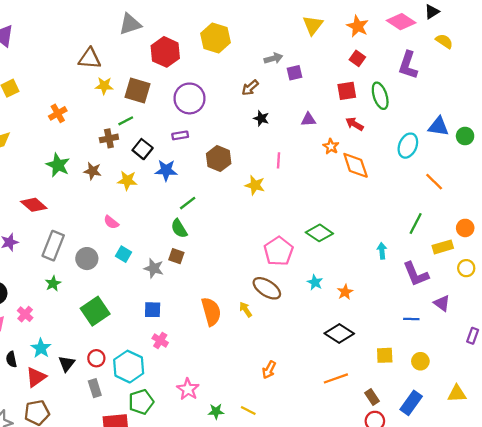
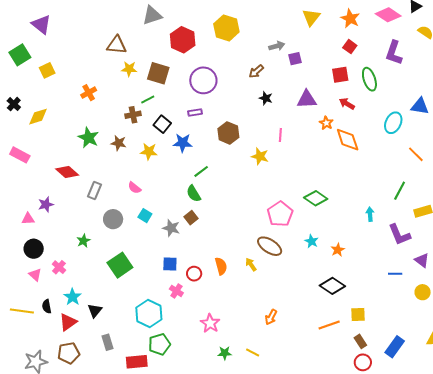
purple triangle: (308, 119) -> (307, 99), size x1.5
gray rectangle: (53, 246) -> (94, 191), moved, size x0.7
brown square: (176, 256) -> (191, 218), turned 32
orange semicircle: (211, 312) -> (221, 266), size x0.7
yellow square: (385, 355) -> (358, 314), moved
red circle: (96, 358) -> (194, 274), moved
yellow circle: (420, 361) -> (423, 292), moved
gray rectangle: (95, 388) -> (107, 342), moved
pink star: (188, 389) -> (210, 323), moved

